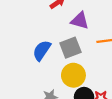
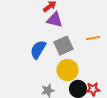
purple triangle: (80, 21) -> (55, 20), moved

